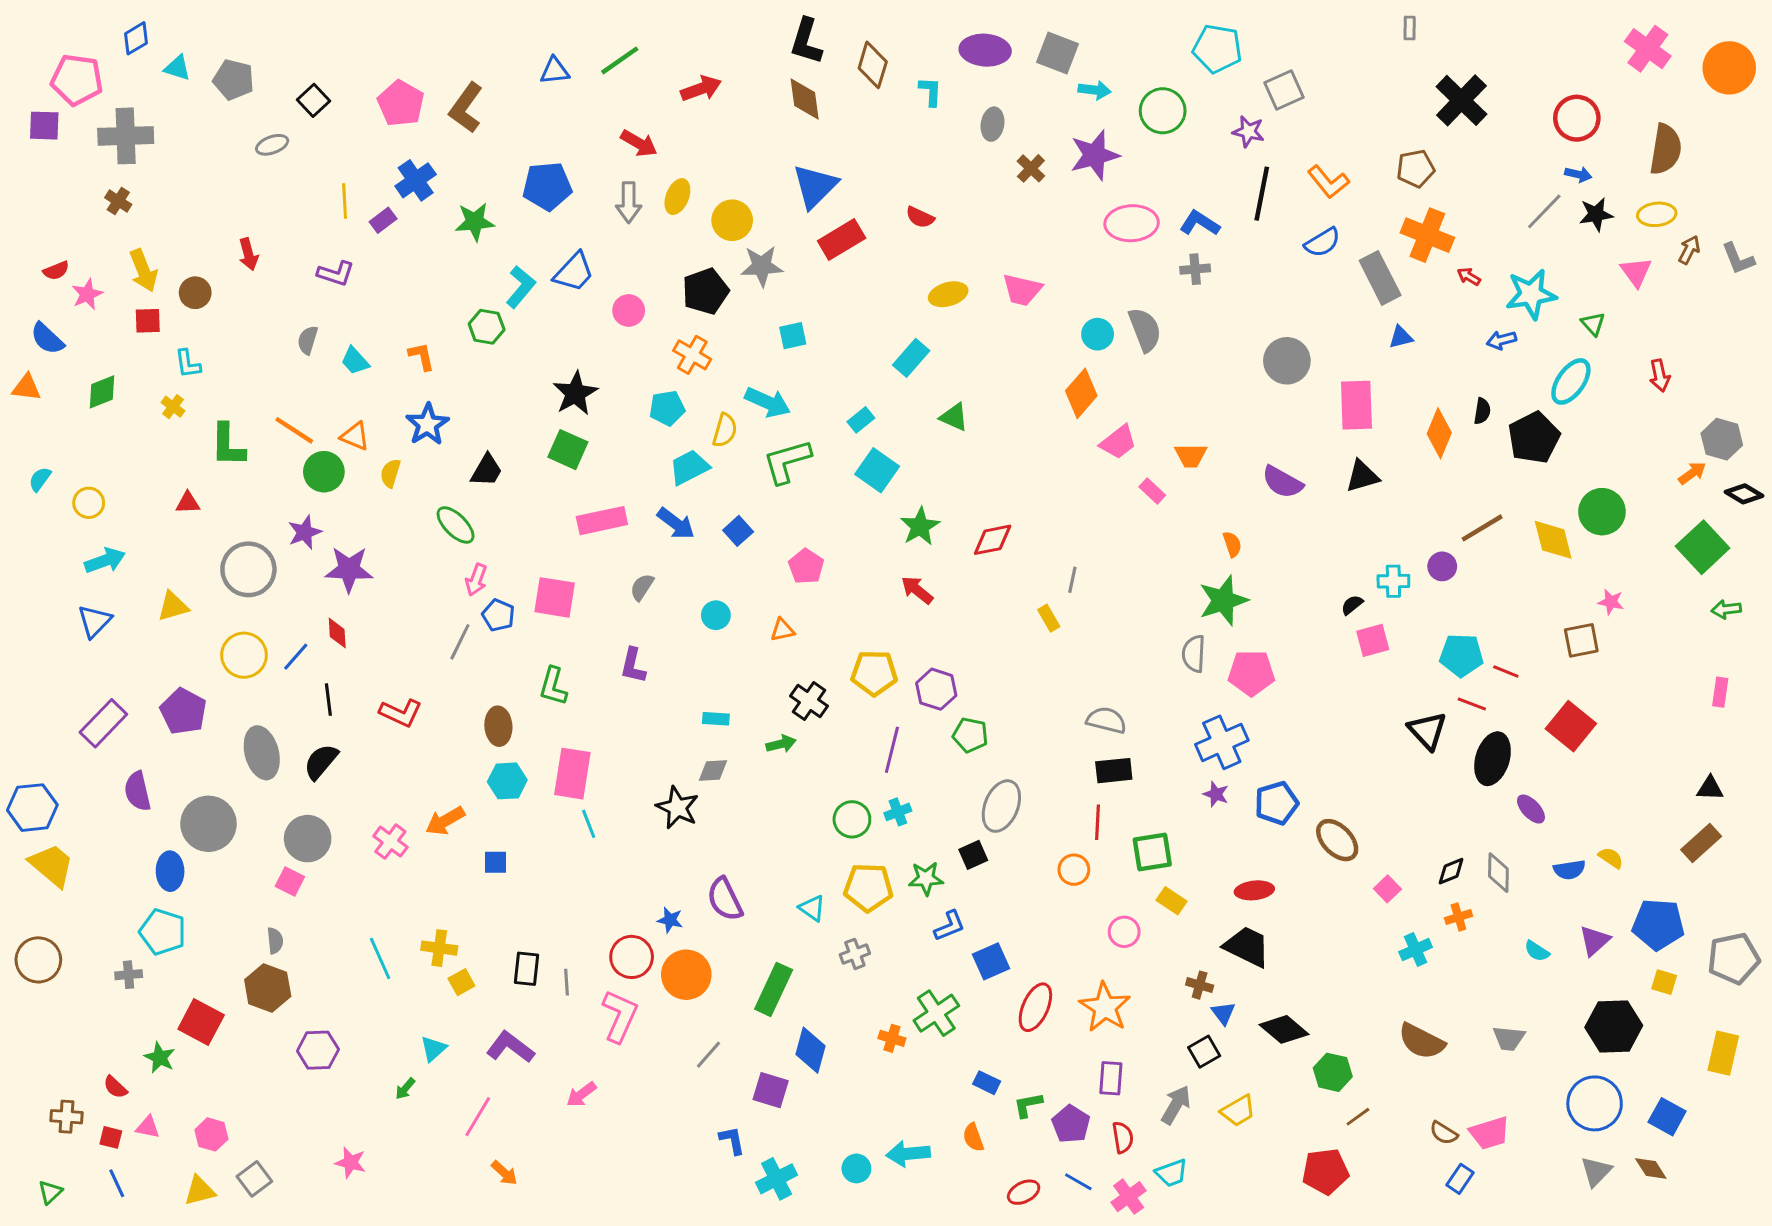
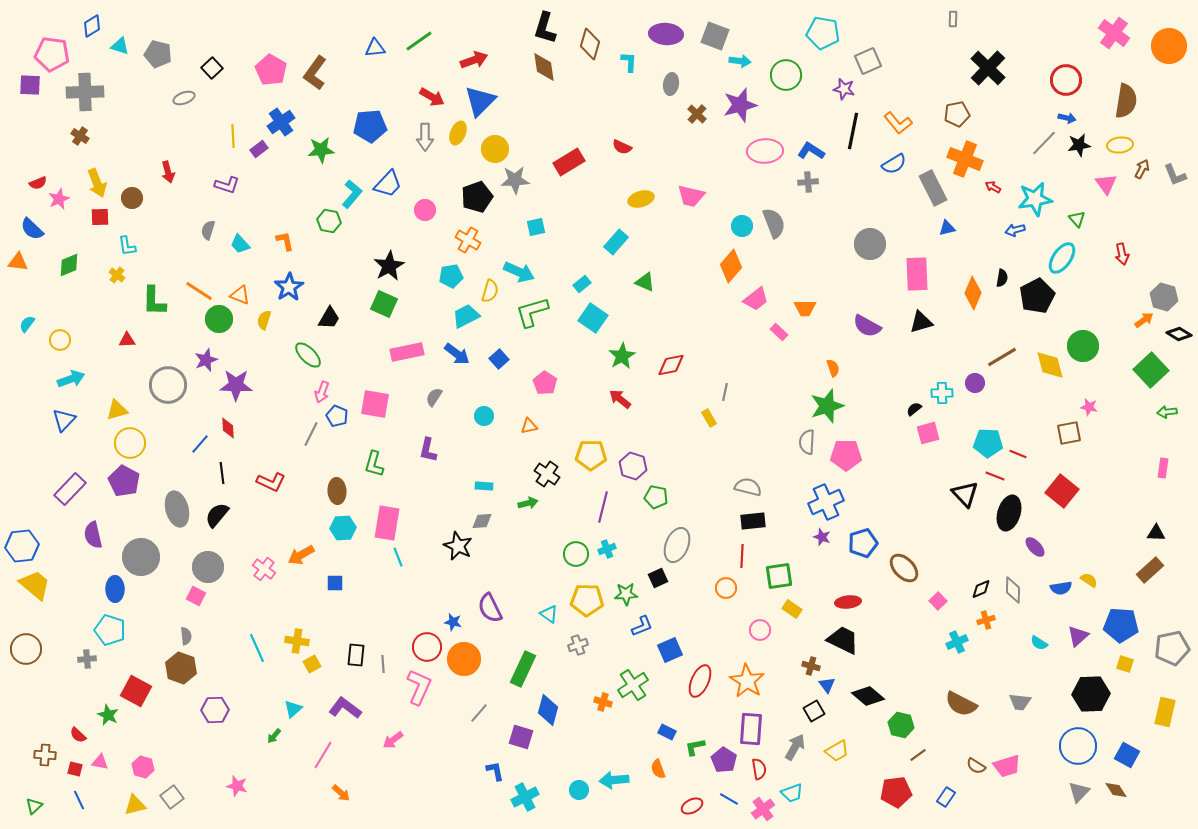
blue triangle: (815, 186) -> (480, 101), moved
yellow circle: (244, 655) -> (130, 443), moved
purple rectangle: (1111, 1078) -> (751, 729), size x1.4
blue rectangle: (1460, 1179) -> (946, 797), moved

